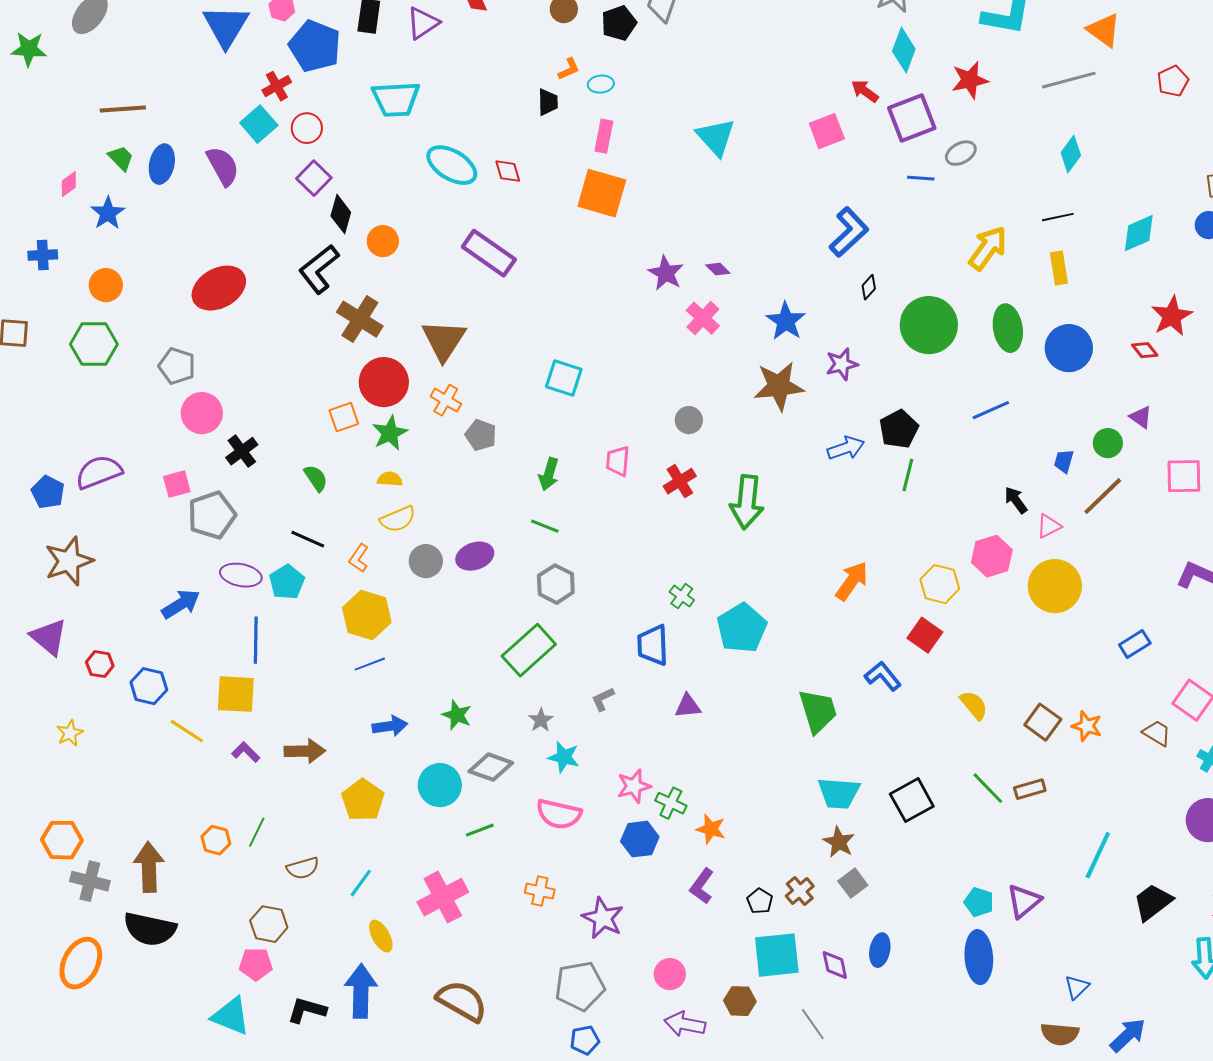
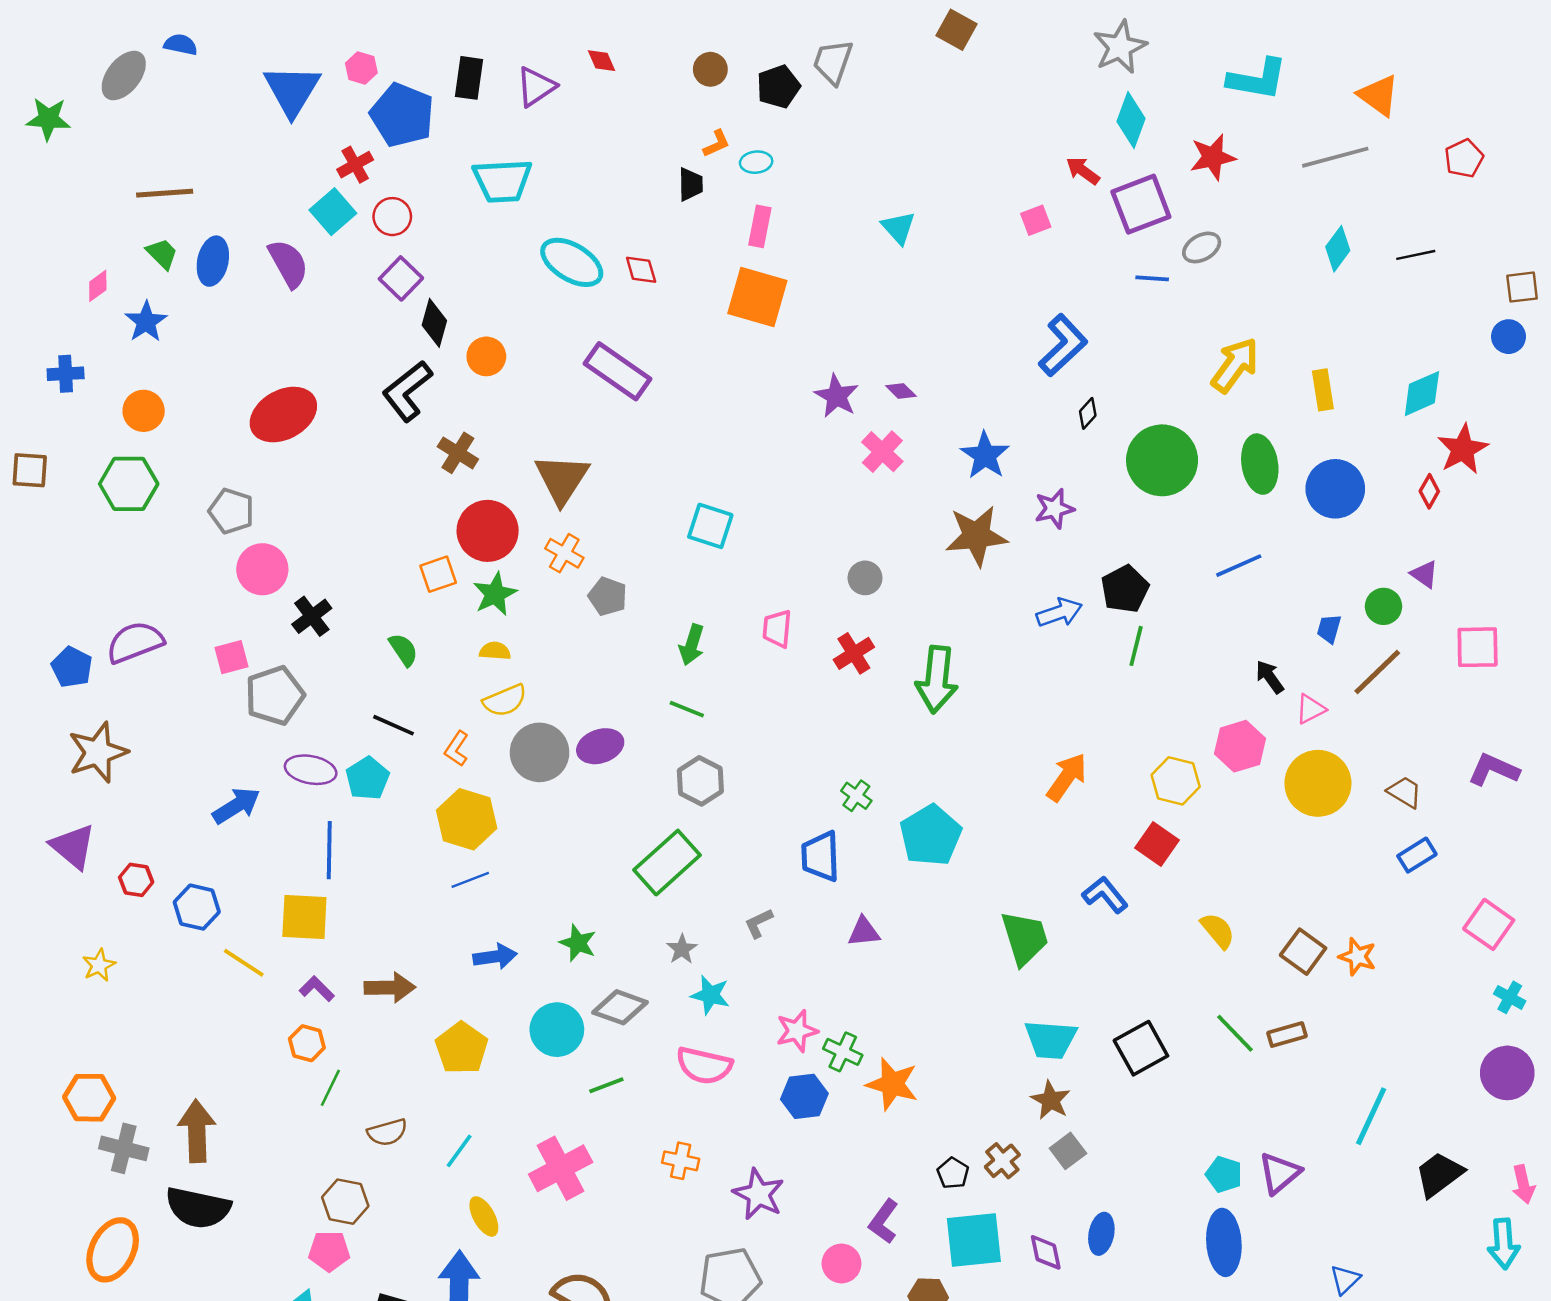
pink square: (827, 131) -> (1036, 220), size x0.7
cyan triangle: (716, 137) -> (898, 228), size x0.7
black line: (1058, 217) -> (1416, 255), moved
cyan diamond: (1139, 233) -> (1422, 394), moved
brown cross: (360, 319) -> (458, 453), size x0.7
red diamond: (1145, 350) -> (1429, 491), turned 68
gray circle: (426, 561) -> (540, 752), size x1.4
brown trapezoid: (1157, 733) -> (1405, 792), moved
orange star: (711, 829) -> (892, 1084), size x1.4
orange hexagon: (216, 840) -> (307, 1043), moved
purple L-shape: (702, 886) -> (884, 1221), moved

